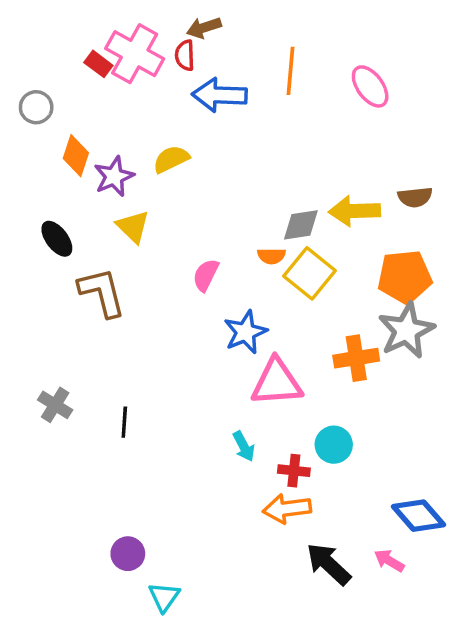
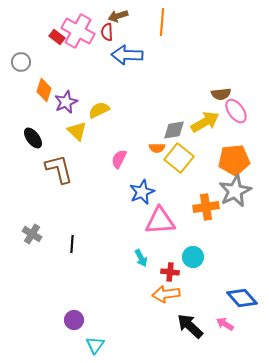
orange line: (290, 71) -> (162, 22), moved
pink ellipse: (370, 86) -> (236, 111), moved
yellow semicircle: (171, 159) -> (99, 110), moved
brown semicircle: (415, 197) -> (221, 94), moved
yellow arrow: (354, 211) -> (205, 122), turned 152

